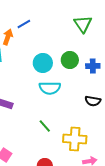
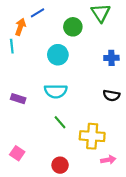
green circle: (70, 60) -> (73, 27), moved
cyan semicircle: (50, 88) -> (56, 91), moved

